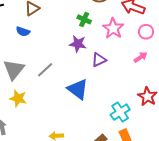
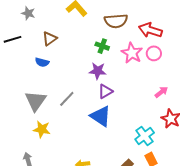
pink circle: (146, 32) -> (154, 53), moved
pink arrow: (141, 57) -> (161, 92), moved
purple triangle: (99, 60) -> (105, 91), moved

